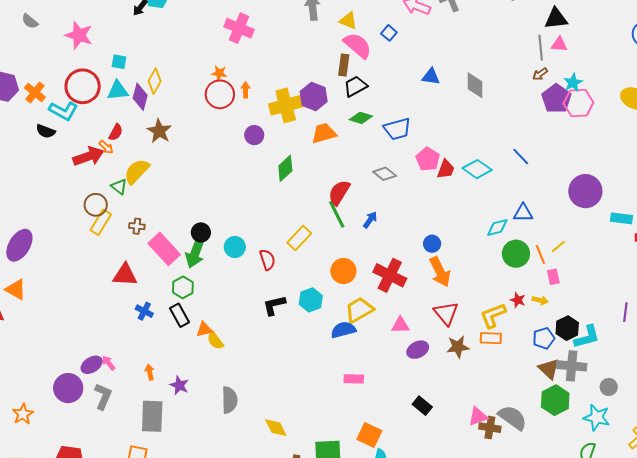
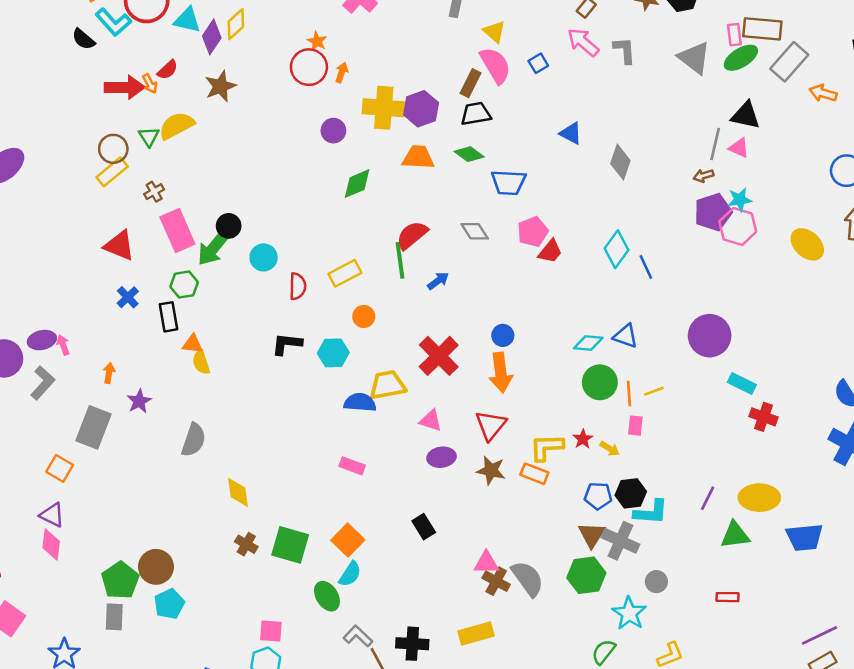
cyan diamond: (477, 169) -> (616, 249), moved, turned 72
brown cross: (137, 226) -> (154, 192), turned 35
orange circle: (343, 271) -> (364, 316), moved, size x0.7

